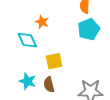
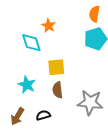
brown semicircle: (49, 85) -> (58, 90), moved

